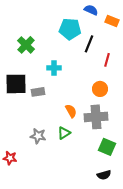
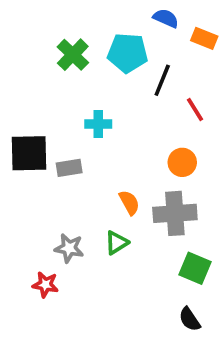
green cross: (26, 45) -> (73, 55), moved
red line: (107, 60) -> (195, 109), turned -48
red star: (10, 158) -> (45, 285), moved
black semicircle: (104, 175) -> (190, 319), turned 72

